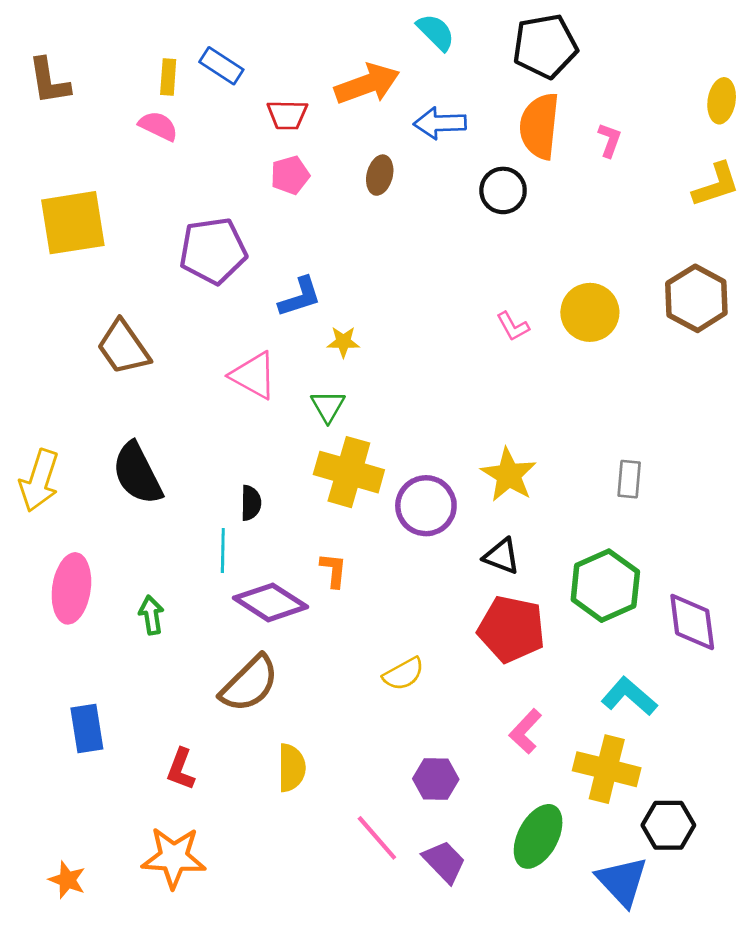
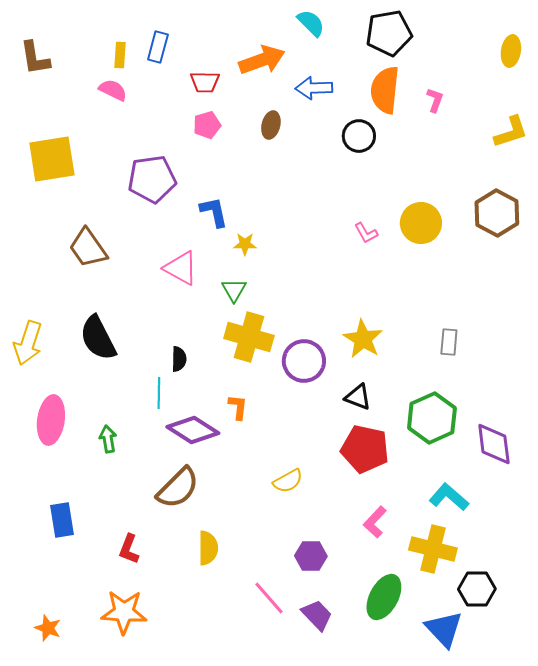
blue rectangle: (221, 66) -> (158, 47), turned 72
yellow ellipse: (722, 101) -> (511, 51), moved
blue L-shape: (300, 297) -> (214, 212), turned -84

